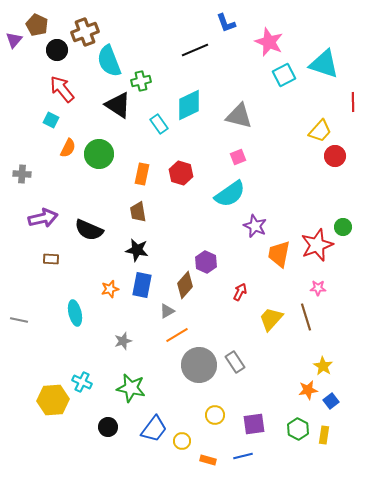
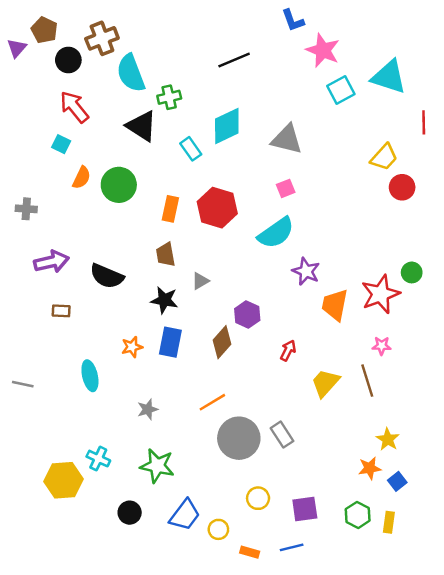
blue L-shape: (226, 23) -> (293, 20), moved
red hexagon: (181, 173) -> (217, 208), size x1.4
gray triangle: (167, 311) -> (200, 281), moved

